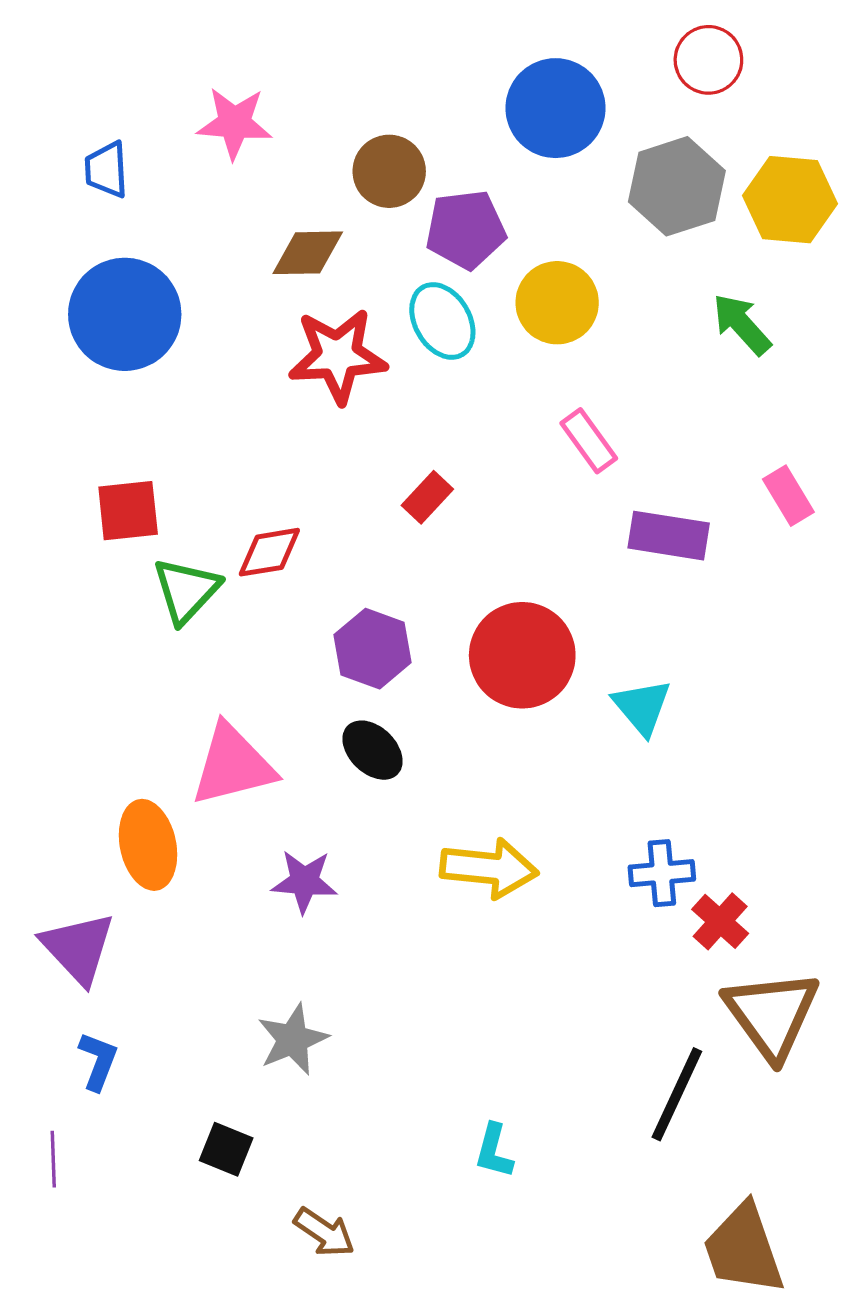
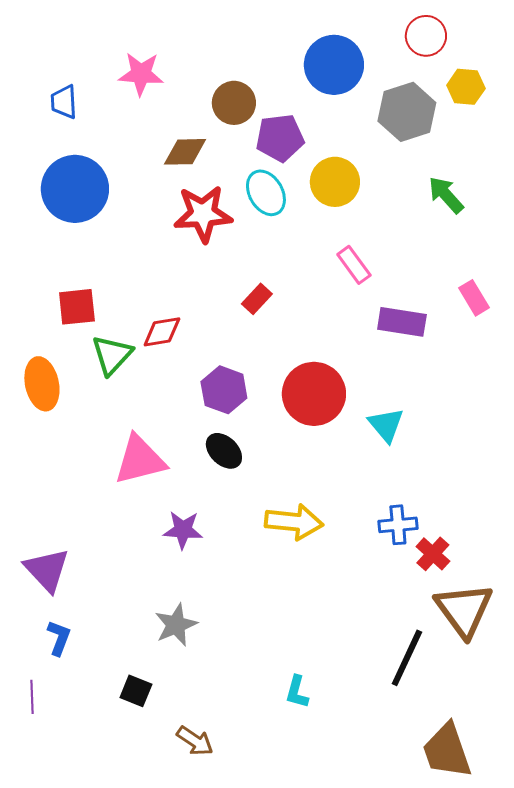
yellow hexagon: (790, 200) -> (466, 87), moved, size x0.7
orange ellipse: (148, 845) -> (42, 384), moved

